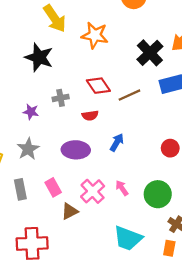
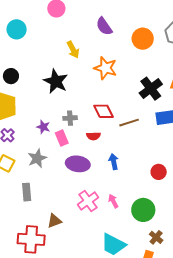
yellow arrow: (55, 18) -> (73, 50), size x0.7
blue arrow: (117, 142) -> (114, 162), turned -49
pink rectangle: (53, 187) -> (62, 138), moved
brown triangle: (70, 211) -> (54, 221), moved

